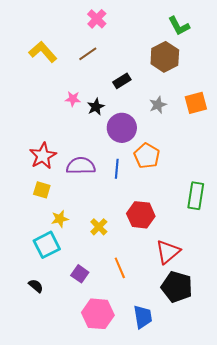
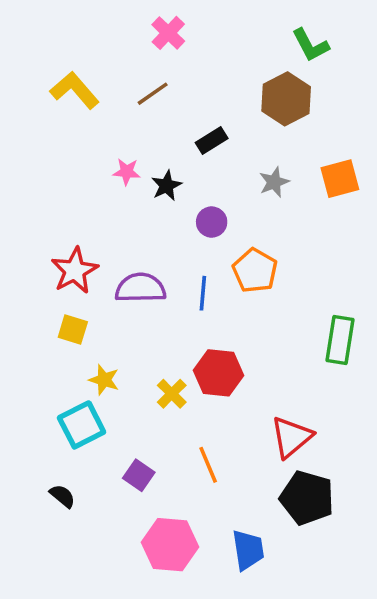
purple circle: (122, 128) -> (212, 222), size x0.6
red hexagon: (141, 215) -> (219, 373), moved
yellow star: (60, 219) -> (104, 380), turned 30

